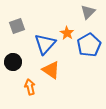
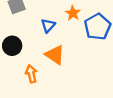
blue triangle: (45, 44) -> (48, 26), size x0.6

